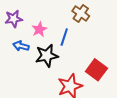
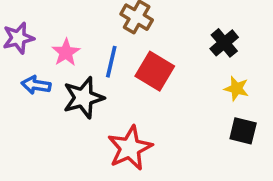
red square: (96, 70) -> (155, 71), moved

